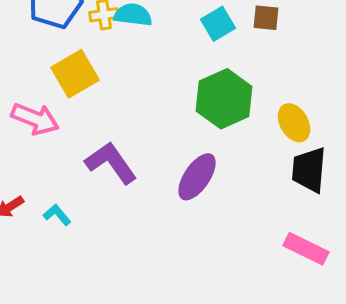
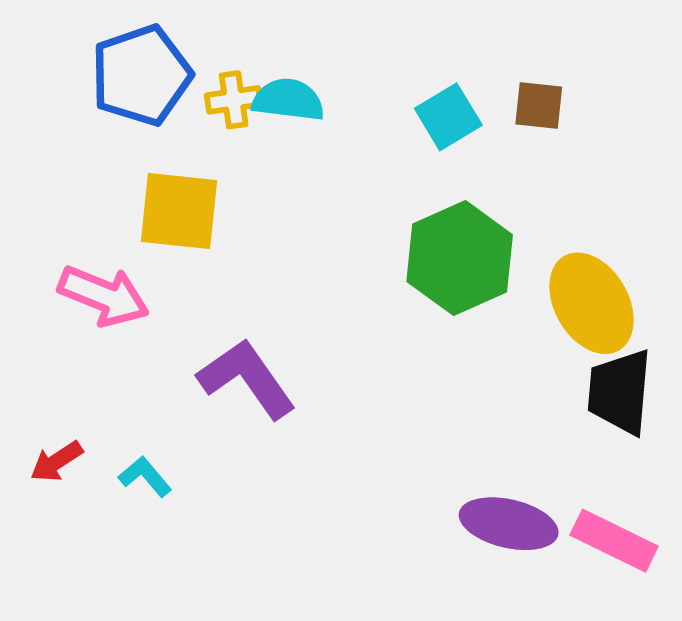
yellow square: (75, 74) -> (179, 211), turned 36
yellow ellipse: (294, 123) -> (591, 303), size x1.4
purple ellipse: (197, 177) -> (509, 524), moved, turned 69

